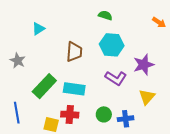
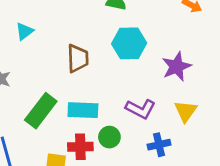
purple L-shape: (116, 78) -> (140, 109), moved
green circle: (104, 114) -> (109, 137), moved

